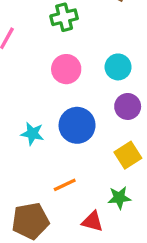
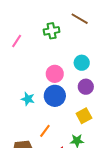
pink circle: (66, 69) -> (55, 74), moved
orange line: (65, 185) -> (45, 131), turned -32

